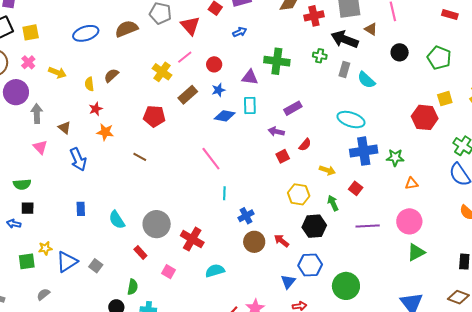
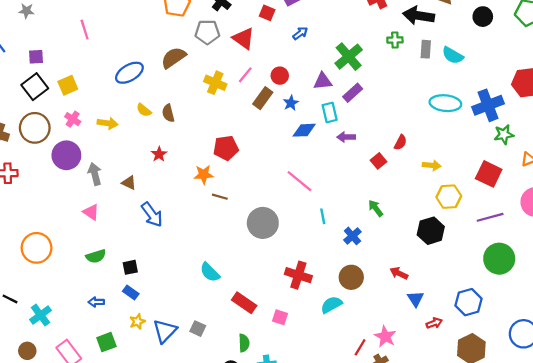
green cross: (277, 61) -> (349, 57), turned -35
yellow cross: (162, 72) -> (215, 83), moved
brown semicircle: (111, 75) -> (168, 113), turned -49
yellow semicircle: (89, 84) -> (144, 110), moved, turned -32
brown rectangle: (188, 95) -> (263, 98), moved
purple rectangle: (293, 108) -> (353, 93), moved
orange star: (105, 132) -> (204, 174), moved
purple arrow: (276, 132) -> (346, 137), moved
pink triangle: (40, 147) -> (91, 212), moved
blue cross: (364, 151) -> (488, 105), moved
red square: (356, 188) -> (489, 174), moved, size x1.6
yellow hexagon: (299, 194) -> (449, 197), moved
green arrow: (333, 203) -> (376, 208), moved
black square: (28, 208) -> (130, 267), moved
blue rectangle: (81, 209) -> (131, 292), moved, turned -40
gray circle: (157, 224) -> (263, 223), moved
red arrow: (281, 241) -> (399, 273), moved
brown circle: (254, 242) -> (351, 277), moved
red rectangle: (140, 253) -> (244, 303), size x1.5
green square: (27, 261) -> (106, 342), moved
blue hexagon: (310, 265) -> (468, 302), moved
green circle: (346, 286) -> (499, 259), moved

